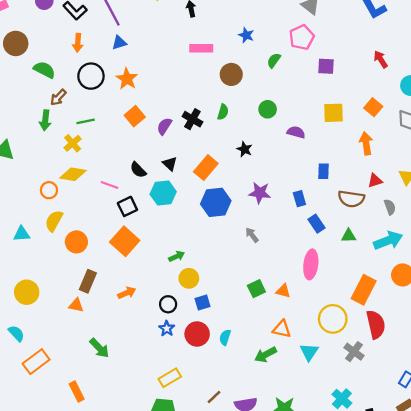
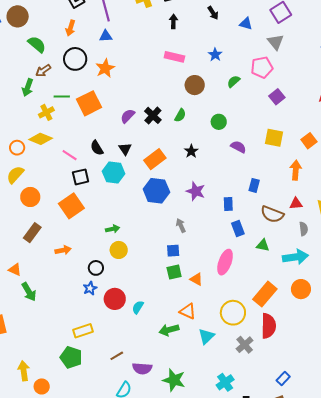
purple square: (326, 66) -> (277, 97), turned 35
orange square: (135, 116) -> (89, 103), moved, size x1.4
blue square: (202, 302) -> (173, 251), moved
orange triangle: (76, 305) -> (15, 270), moved

